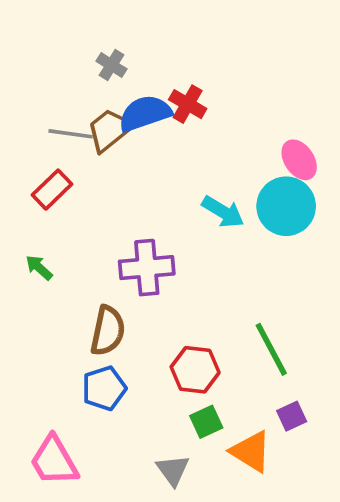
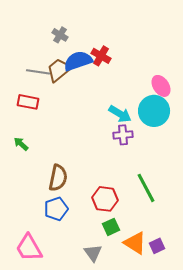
red rectangle: (52, 190) -> (28, 102), turned 55
purple cross: (147, 268) -> (123, 135), moved, size x0.7
purple square: (292, 416) -> (157, 246), moved

